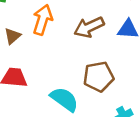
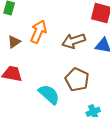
brown pentagon: (99, 77) -> (77, 80), turned 30

